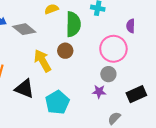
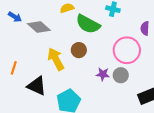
green semicircle: (73, 24) -> (88, 24), turned 115
purple star: (99, 92) -> (103, 74), moved

